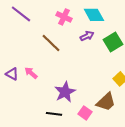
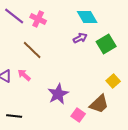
pink cross: (64, 17) -> (38, 19), moved
brown line: (51, 43) -> (32, 50), moved
black line: (54, 114) -> (14, 116), moved

